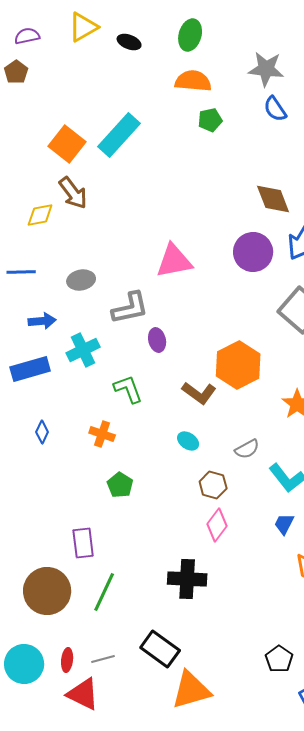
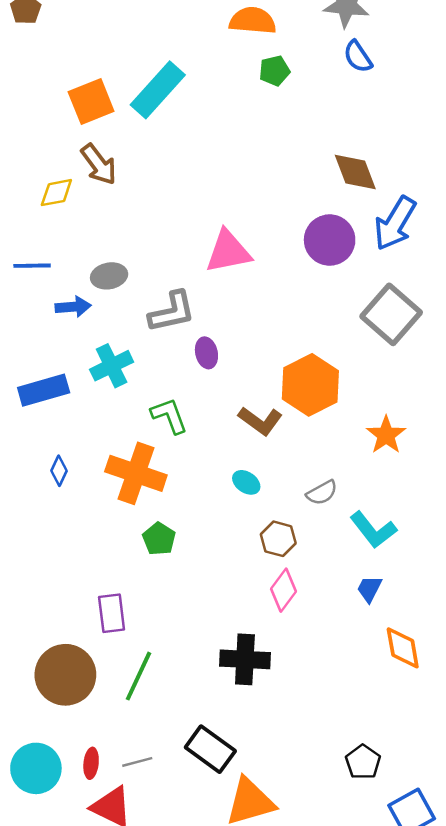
orange square: (67, 144) -> (91, 101), turned 30
blue arrow: (42, 321) -> (73, 307), moved
orange cross: (102, 434) -> (136, 473), size x1.8

